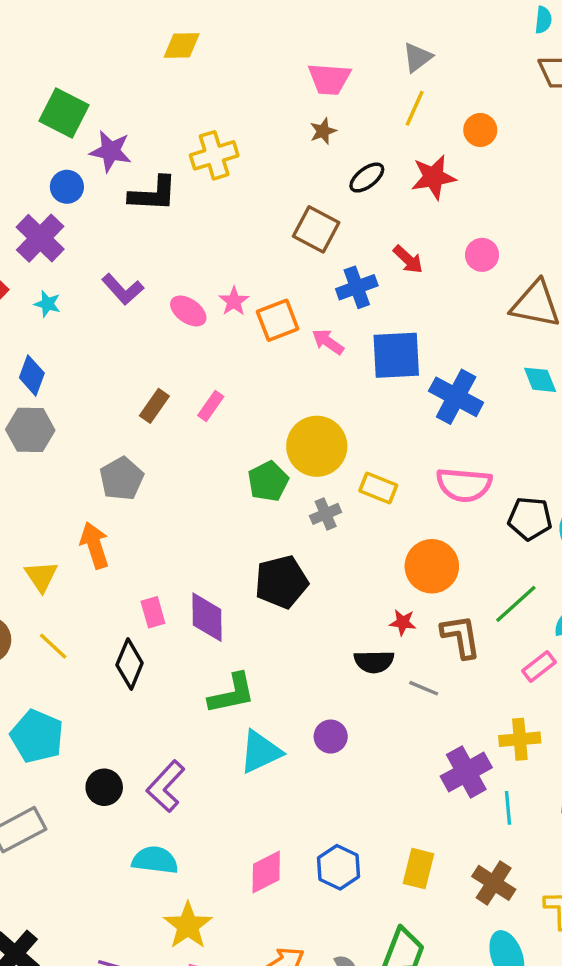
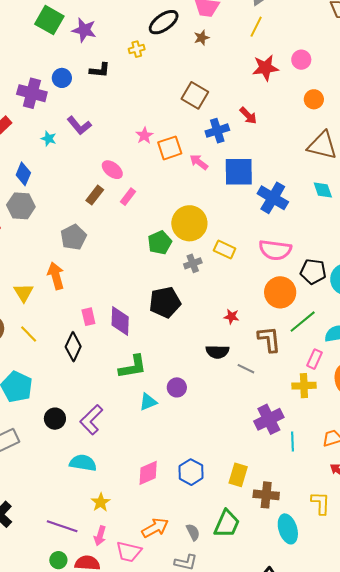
orange circle: (480, 130) -> (314, 99), moved
purple star: (111, 151) -> (84, 30), moved
yellow cross: (214, 155) -> (137, 49), size x0.6
black ellipse: (367, 178) -> (164, 22), moved, size x1.4
blue circle: (67, 187) -> (62, 78), moved
black L-shape: (153, 194) -> (100, 70), size x0.7
purple cross: (40, 238) -> (32, 93), turned -32
pink circle: (482, 255) -> (301, 60), moved
cyan star: (47, 304) -> (49, 139), moved
pink ellipse: (188, 311) -> (112, 170), moved
orange circle: (432, 566) -> (280, 292), moved
red star: (403, 622) -> (231, 317), moved
pink rectangle: (539, 666) -> (315, 359), turned -30
purple circle: (331, 737) -> (177, 387), moved
yellow cross: (520, 739) -> (304, 386), moved
cyan triangle: (260, 752) -> (148, 402), size x0.7
brown cross: (494, 883) -> (266, 495), moved, turned -30
yellow star: (188, 926) -> (101, 502), size x0.7

